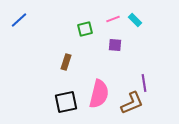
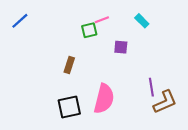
pink line: (113, 19) -> (102, 20), moved
brown L-shape: (132, 103) -> (165, 102), moved

